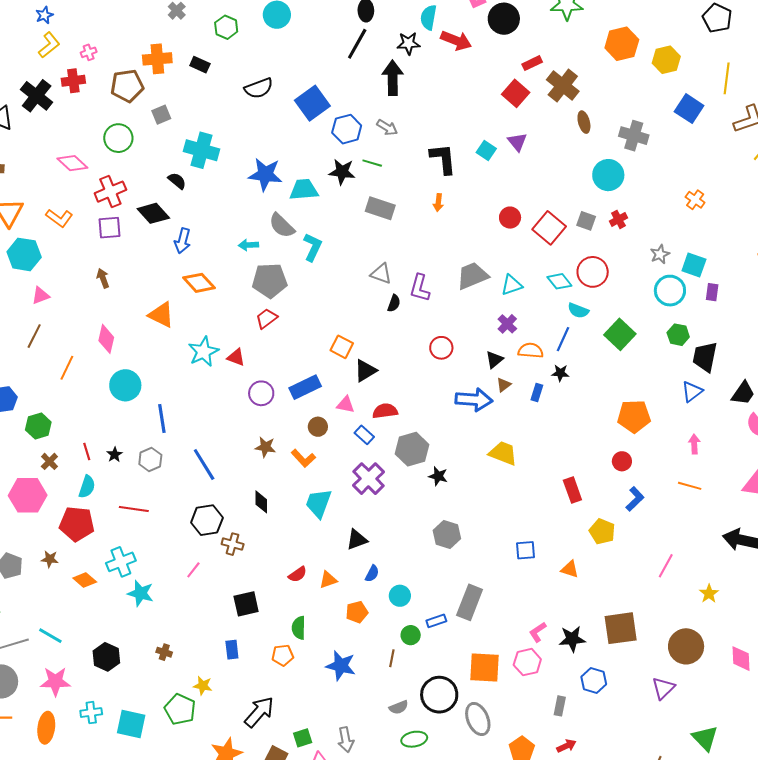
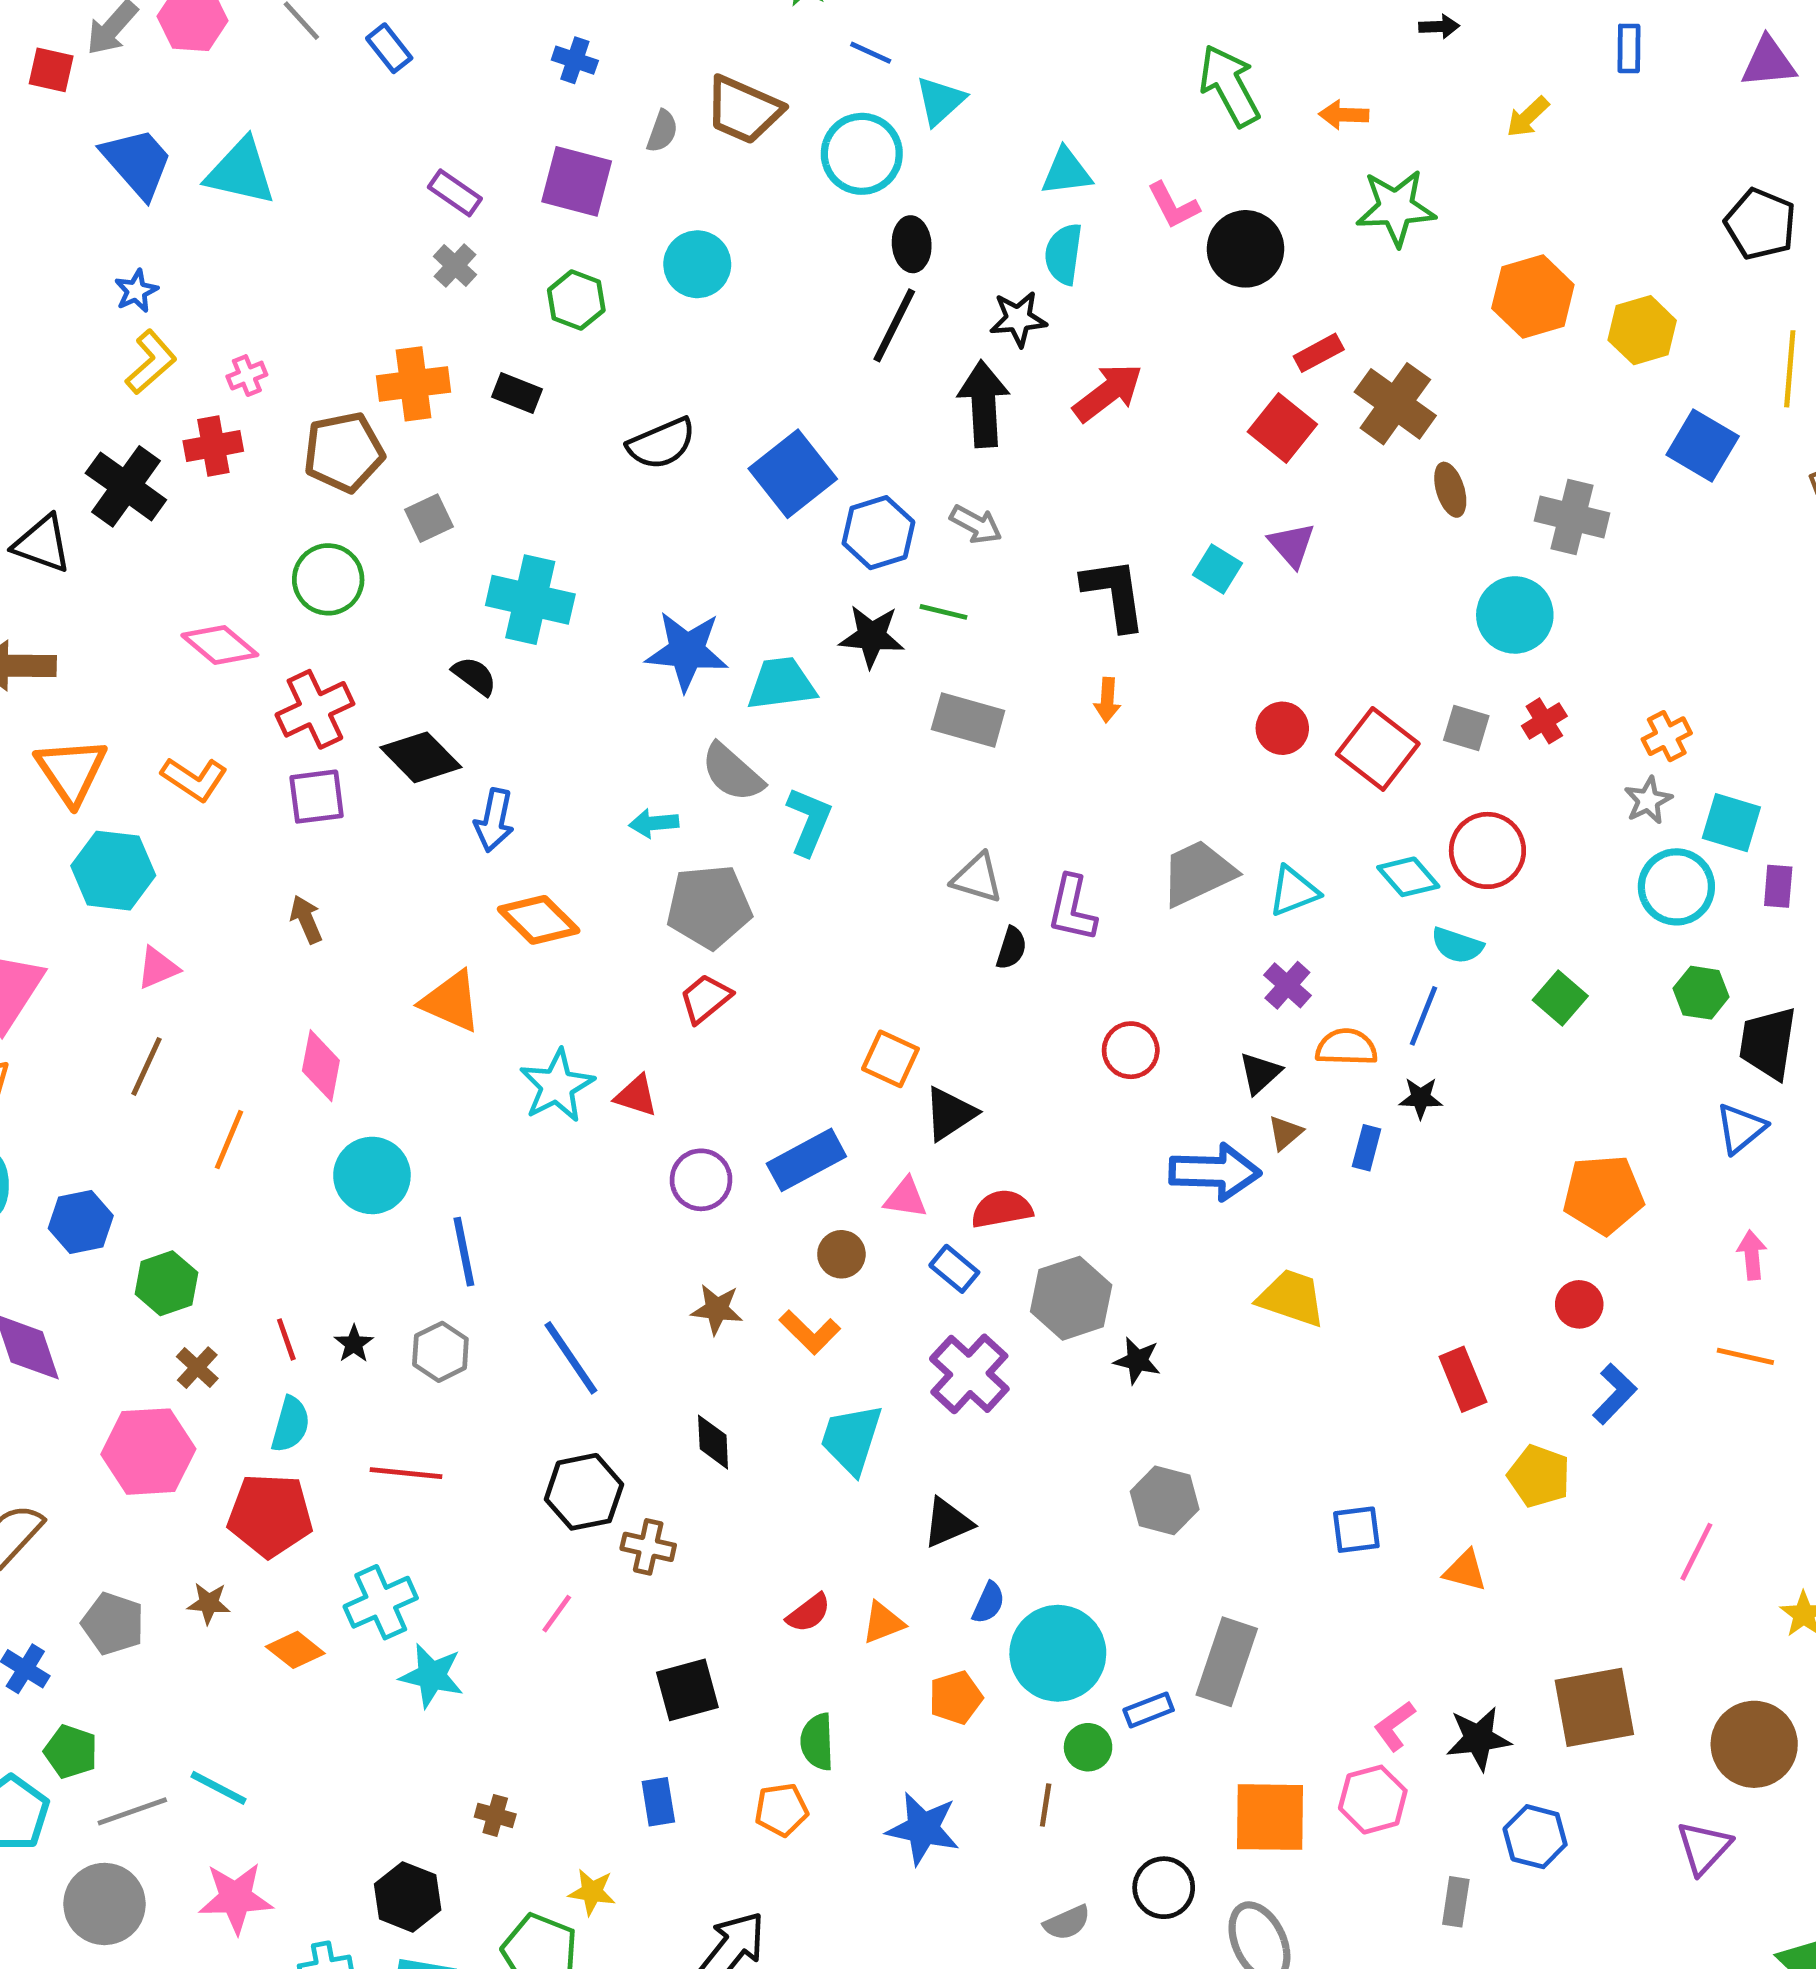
red arrow: (456, 41) -> (1108, 392), moved, turned -56
orange cross: (695, 200) -> (1667, 736), moved, turned 30
green square: (620, 334) -> (1560, 998), size x0.7
cyan circle: (400, 596) -> (1058, 1653), size x1.8
black hexagon: (106, 657) -> (408, 1897), moved
black circle: (439, 695) -> (1164, 1888), size x0.7

